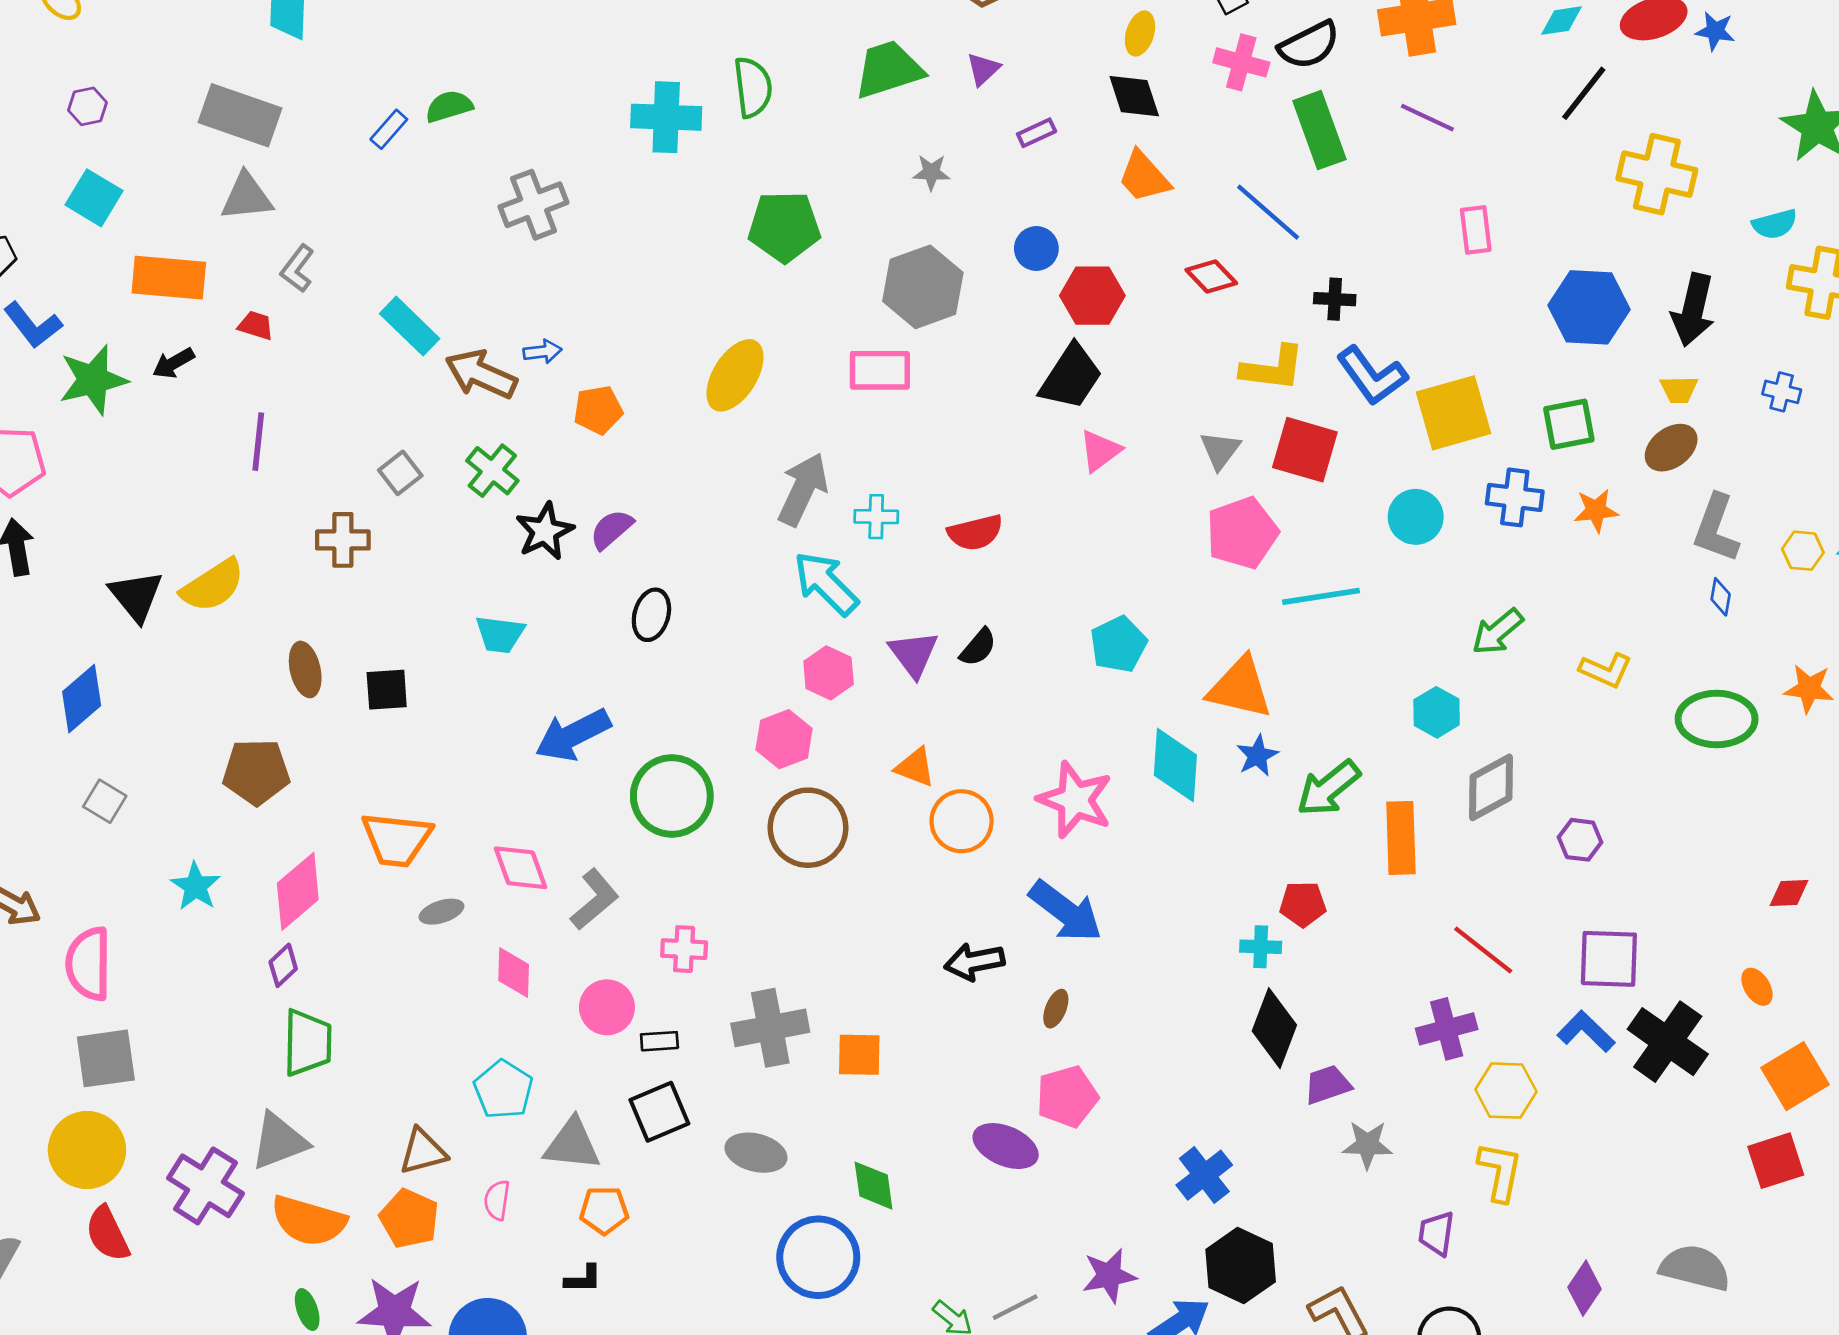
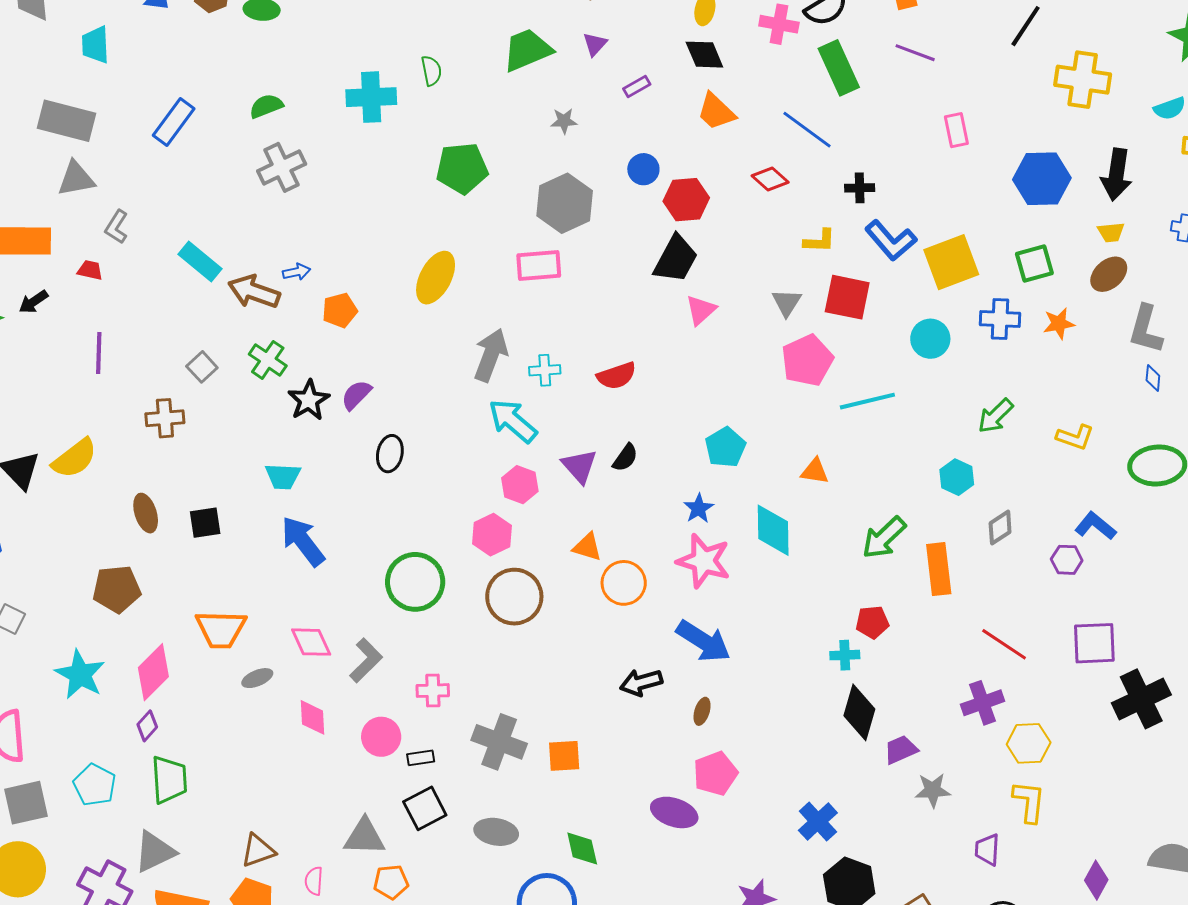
green semicircle: (753, 87) -> (431, 71), size x0.7
green semicircle: (449, 106) -> (266, 106), moved
blue rectangle: (389, 129) -> (174, 122), size x1.6
yellow L-shape: (1273, 368) -> (819, 241), size x0.7
orange triangle: (1240, 688) -> (815, 471), size x0.6
blue arrow: (573, 735) -> (303, 541), moved, turned 84
blue star: (1257, 756) -> (699, 508), moved
gray diamond: (1491, 787) -> (1000, 528), size x0.7
cyan star: (196, 886) -> (80, 674), size x1.4
gray cross: (770, 1028) -> (499, 742), turned 36
blue L-shape: (1586, 1031) -> (1095, 526), moved
black cross: (1668, 1042) -> (1141, 699), turned 34
cyan pentagon: (503, 1090) -> (95, 785), moved

